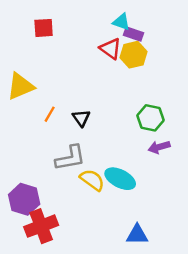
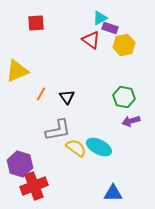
cyan triangle: (121, 22) -> (100, 18), turned -49
yellow hexagon: (134, 55) -> (124, 45), moved

